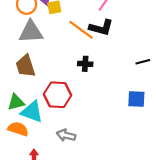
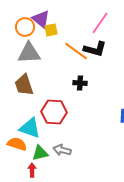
green triangle: (16, 102) -> (40, 153), moved

